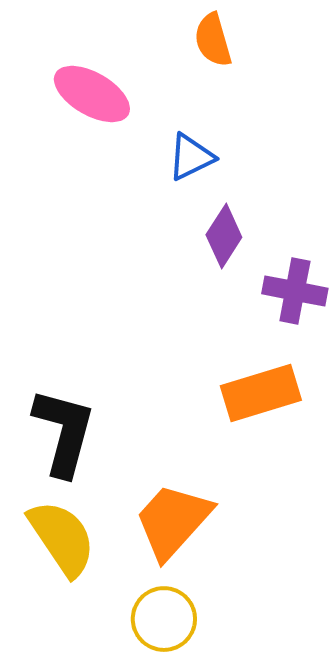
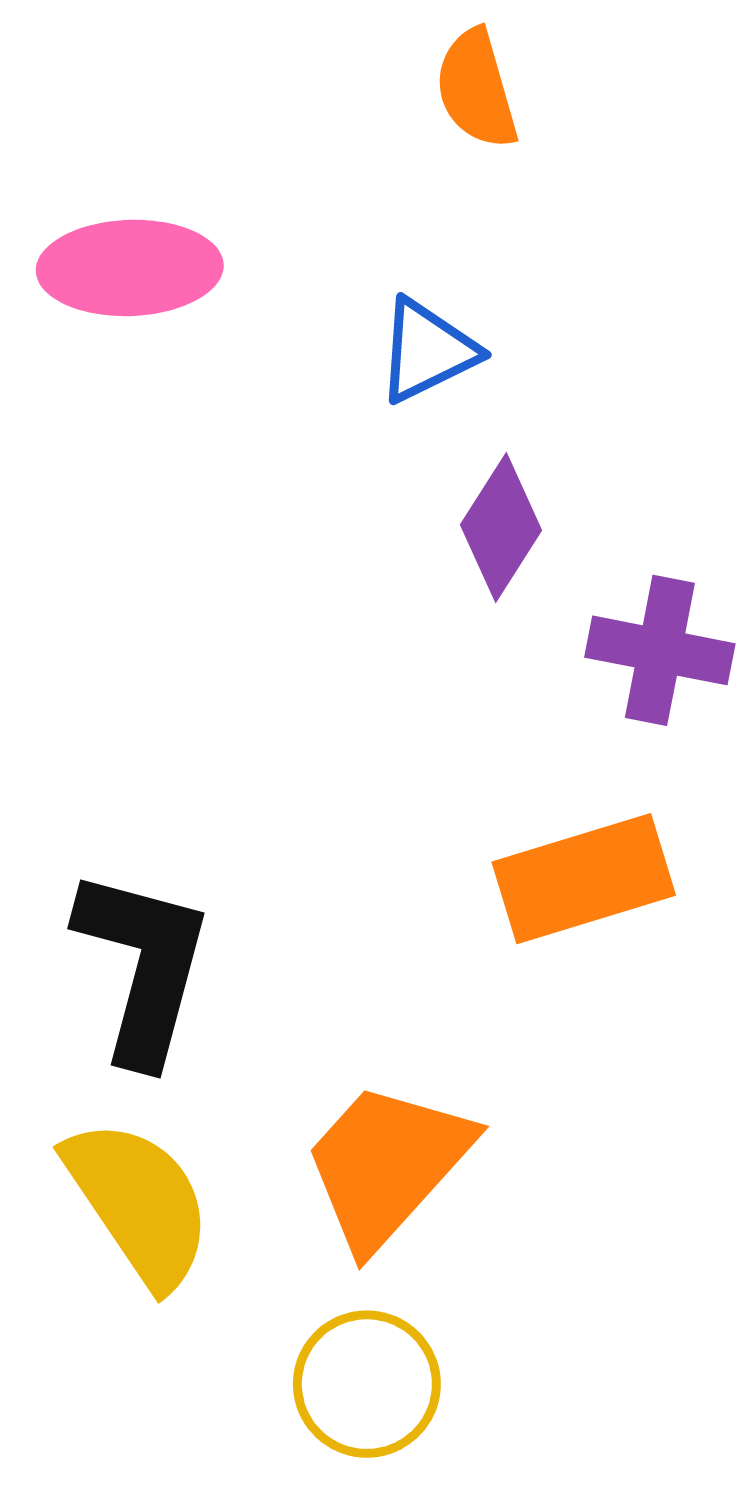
pink ellipse: (92, 94) -> (130, 268), moved, turned -32

